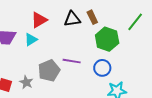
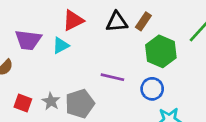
brown rectangle: (92, 17) -> (143, 21), turned 56
gray pentagon: (49, 71) -> (80, 104), moved

